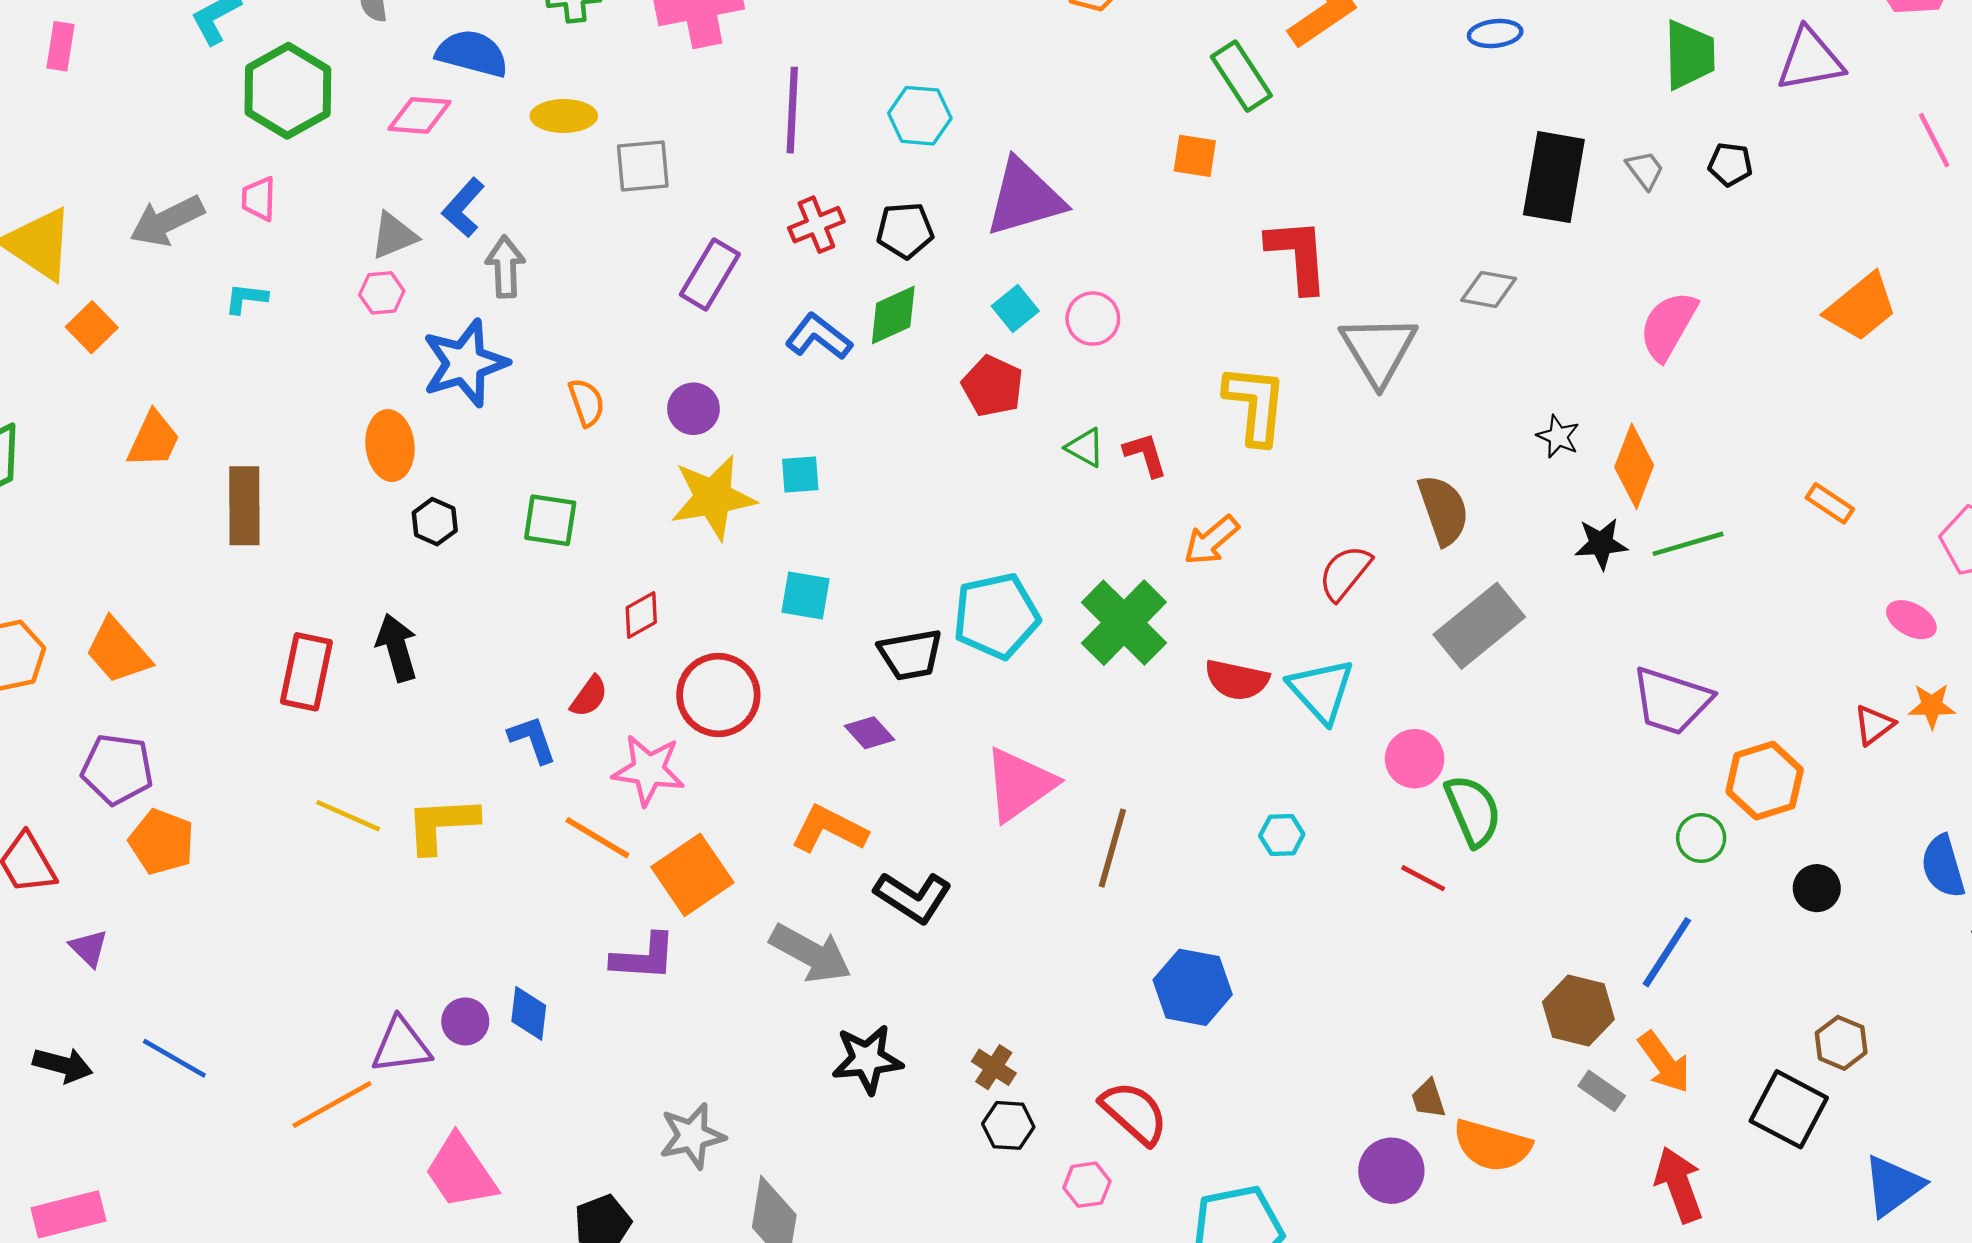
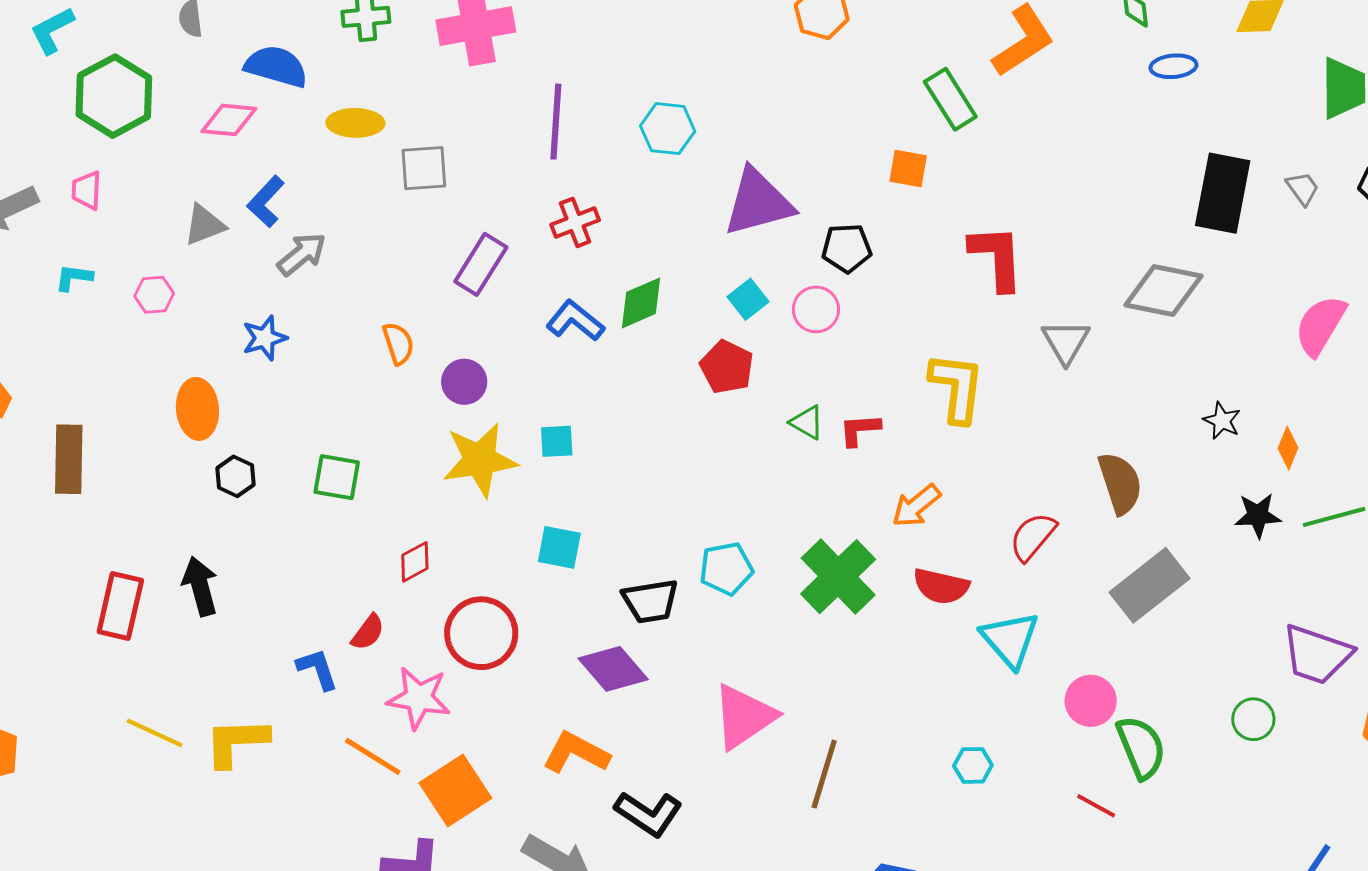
black pentagon: (905, 230) -> (847, 248), moved
gray arrow: (505, 267) -> (302, 254), turned 52
gray diamond: (1489, 289) -> (1163, 291), size x1.6
pink hexagon: (382, 293) -> (154, 295), moved
gray triangle: (1378, 350) -> (1066, 342), size x0.7
blue star: (465, 363) -> (265, 338), size x0.6
orange semicircle: (586, 402) -> (398, 343), moved
red L-shape: (1145, 455) -> (860, 430), turned -78
orange diamond: (1634, 466) -> (1288, 448), size x0.6
cyan pentagon: (996, 616) -> (726, 569), size x0.7
red semicircle: (1237, 680) -> (941, 586), moved
purple diamond: (869, 733) -> (613, 669), size x1.6
green circle: (1701, 838) -> (1253, 719), moved

